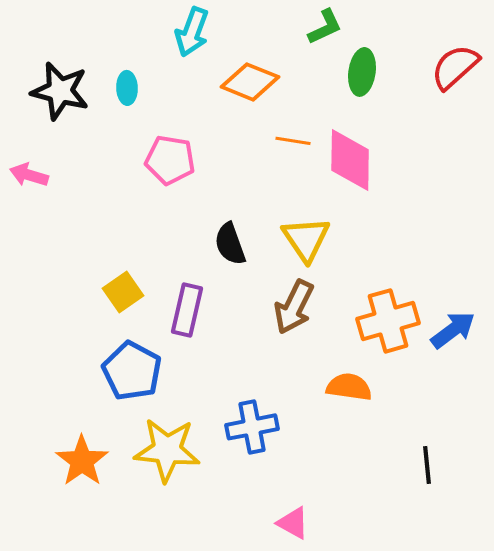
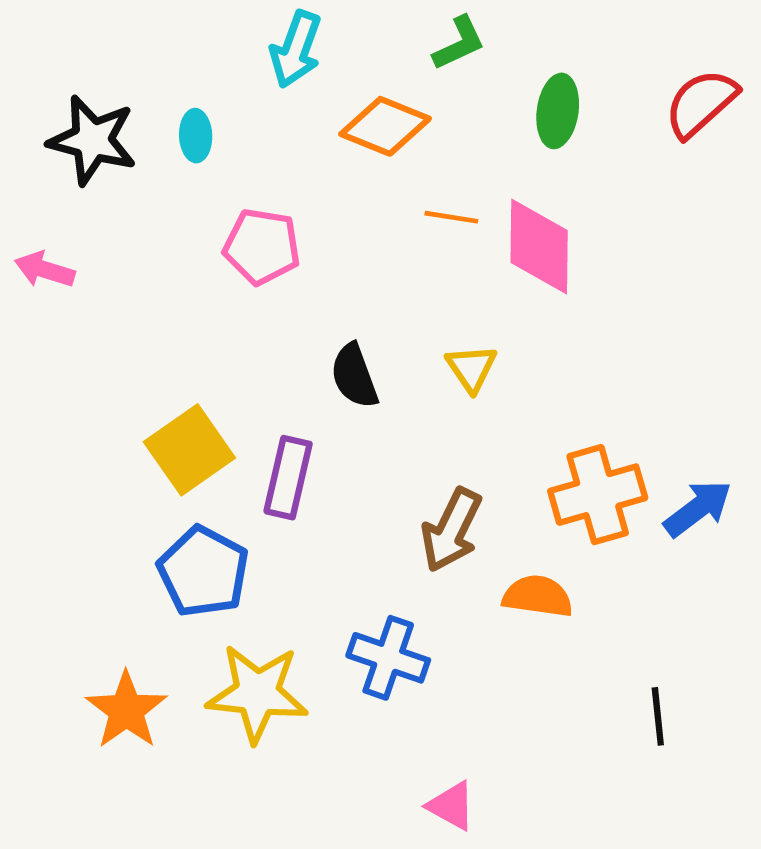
green L-shape: (325, 27) -> (459, 43), moved
yellow triangle: (306, 239) -> (471, 368), size x0.7
yellow square: (123, 292) -> (189, 450), size x1.4
brown arrow: (294, 307) -> (451, 530), moved
blue cross: (252, 427) -> (388, 658), turned 30

